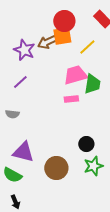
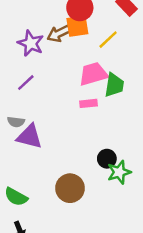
purple triangle: (23, 152) -> (29, 137), moved
green star: (93, 166) -> (119, 172), moved

